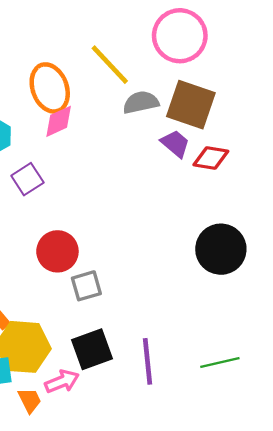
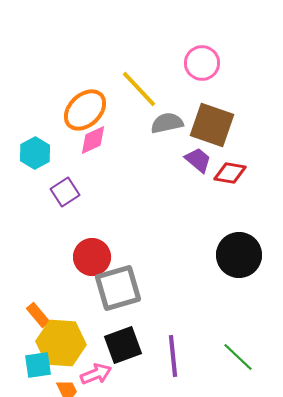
pink circle: (180, 36) -> (202, 63), size x0.7
orange ellipse: (50, 88) -> (85, 110), turned 66
gray square: (86, 286) -> (118, 288), size x1.6
green line: (220, 363) -> (238, 357), turned 56

